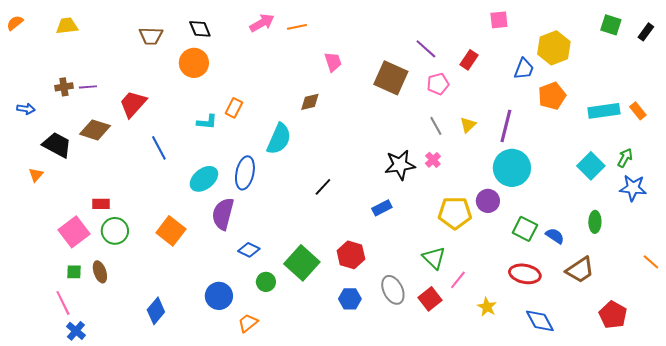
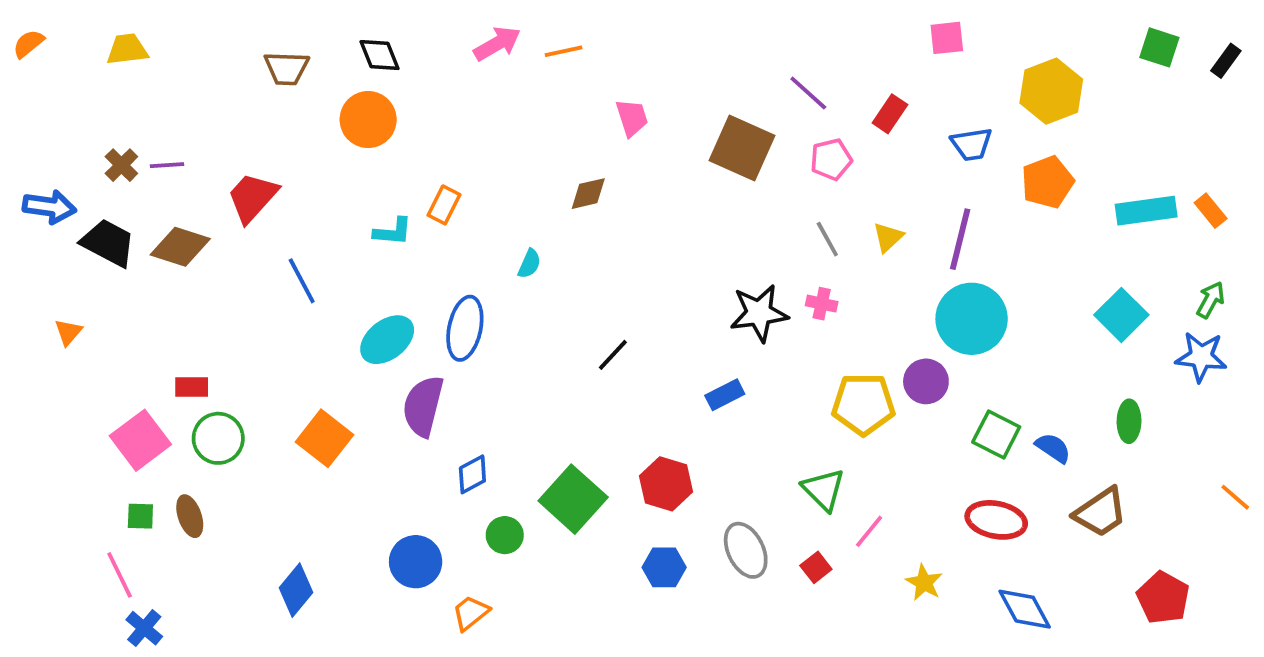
blue trapezoid: (524, 69) -> (972, 144), moved, turned 60
brown cross: (64, 87) -> (121, 165), turned -36
blue arrow: (26, 109) -> (49, 207), size x1.5
cyan semicircle: (279, 139) -> (529, 264), size x0.5
black trapezoid: (57, 145) -> (108, 243), moved
green arrow: (625, 158) -> (1211, 300), moved
pink cross: (433, 160) -> (822, 304), turned -35
blue diamond: (249, 250) -> (472, 474), turned -55
red square: (430, 299) -> (816, 567), size x0.7

